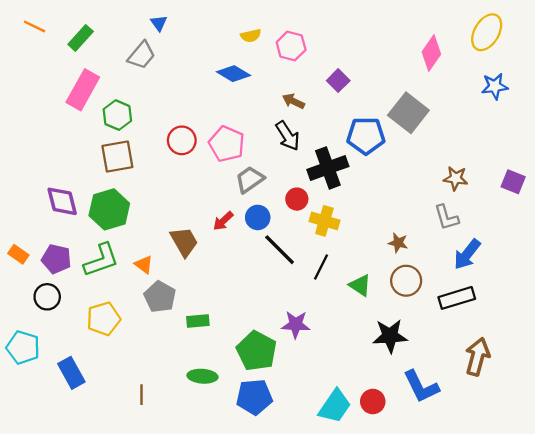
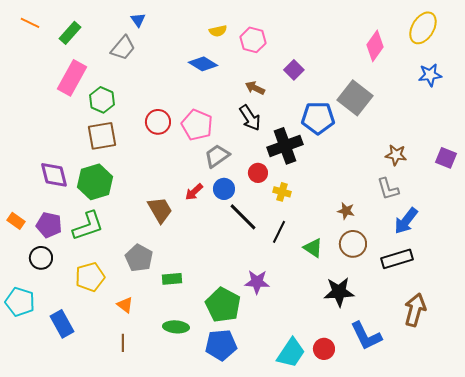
yellow cross: (324, 221) -> (282, 192), size x0.7
orange triangle: (144, 265) -> (125, 305), moved

